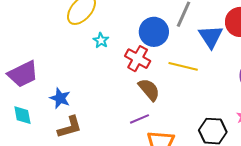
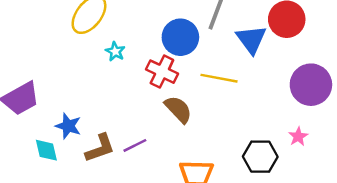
cyan diamond: (22, 115) -> (46, 150), moved
purple line: (140, 119) -> (135, 145), moved
brown L-shape: (70, 127) -> (100, 148), moved

